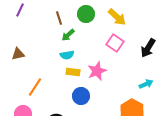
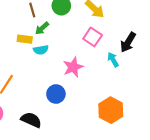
yellow rectangle: (73, 72) -> (25, 39), moved
cyan arrow: (146, 84) -> (113, 60), moved, turned -96

